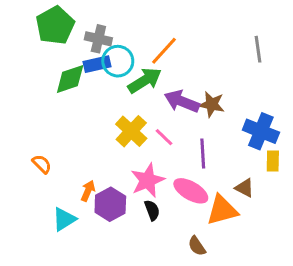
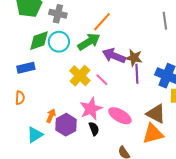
cyan circle: (118, 61) -> (59, 42), moved
blue rectangle: (97, 64) -> (26, 68), moved
purple line: (203, 154) -> (137, 74), moved
orange semicircle: (42, 164) -> (20, 98), turned 48
brown triangle: (244, 188) -> (156, 114), size x1.5
orange triangle: (222, 210) -> (153, 134), moved

